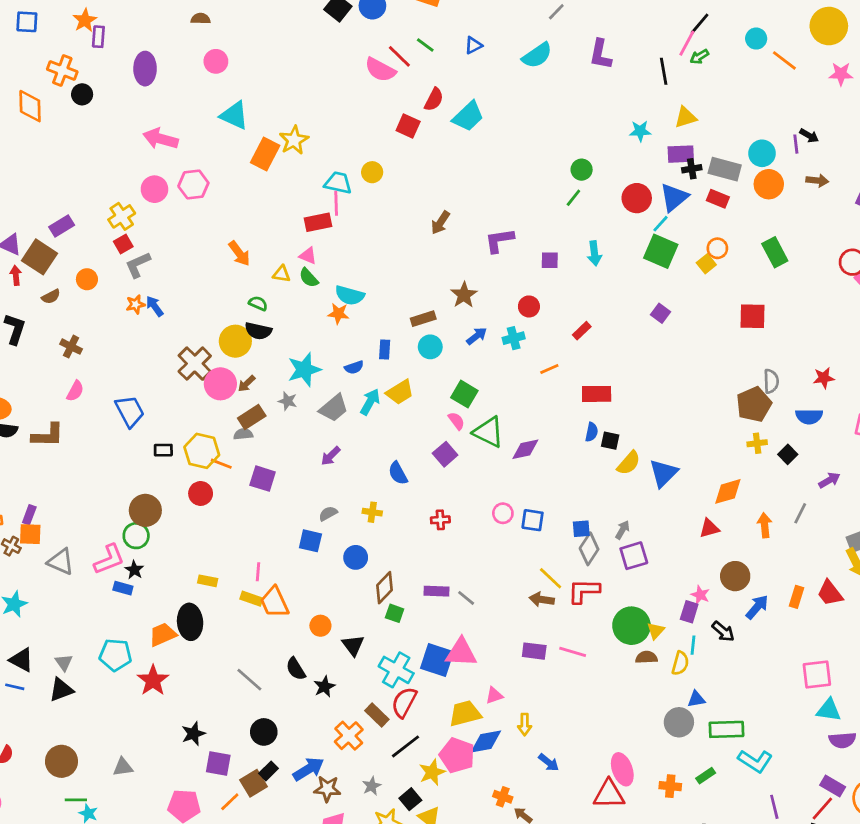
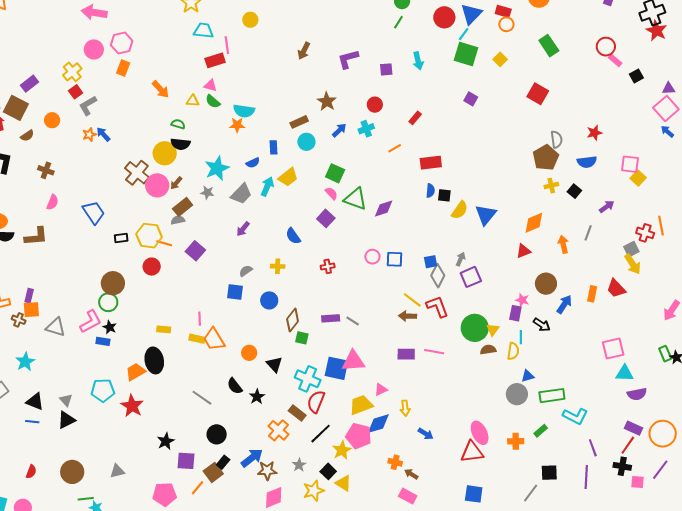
orange rectangle: (265, 154) -> (123, 68), moved, size x0.7
cyan trapezoid: (338, 183) -> (204, 31), moved
orange circle: (717, 248) -> (506, 24), moved
red square: (752, 316) -> (538, 94), turned 35
purple square: (263, 479) -> (195, 251), turned 30
red L-shape: (584, 591) -> (437, 307), turned 75

